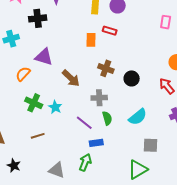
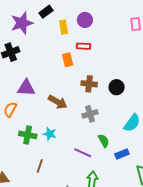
green semicircle: (107, 118) -> (104, 141), moved
purple line: (84, 123) -> (83, 153), moved
brown line: (38, 136) -> (40, 166), turned -40
blue rectangle: (96, 143) -> (122, 154), moved

